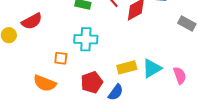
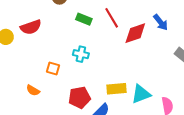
cyan cross: (86, 39) -> (81, 54), size x0.7
orange semicircle: (45, 83) -> (33, 90), size x0.6

